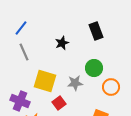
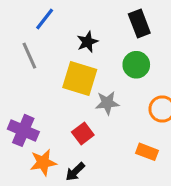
blue line: (21, 28) -> (45, 19), moved
green circle: (94, 68) -> (136, 65), moved
yellow square: (45, 81) -> (80, 78), moved

